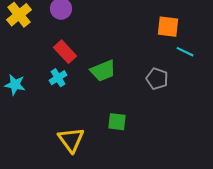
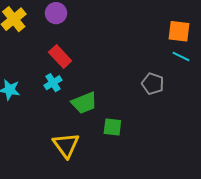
orange square: (168, 27) -> (179, 31), moved
green trapezoid: (103, 71) -> (84, 103), moved

